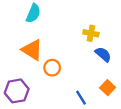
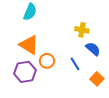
purple hexagon: (17, 91) -> (25, 72), moved
blue line: (81, 98) -> (75, 64), moved

